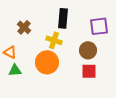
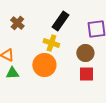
black rectangle: (63, 18) -> (60, 21), turned 30
brown cross: (24, 27) -> (17, 23), moved

